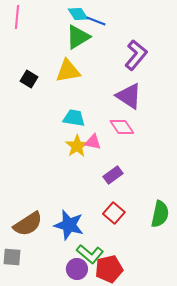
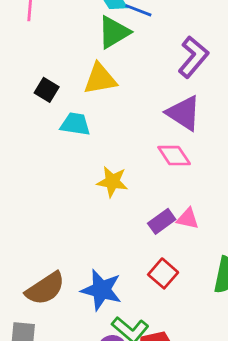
cyan trapezoid: (74, 118) -> (75, 124), moved
pink triangle: (93, 142) -> (188, 219), moved
yellow star: (77, 146) -> (112, 182), turned -30

